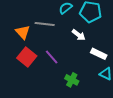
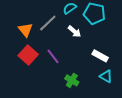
gray line: (45, 24) -> (48, 23), turned -54
white arrow: (79, 35) -> (74, 31), moved

